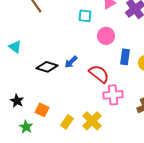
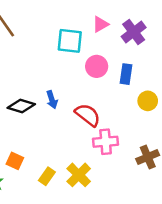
cyan square: (85, 16) -> (70, 41), size x1.5
blue rectangle: (125, 57) -> (126, 74), moved
blue arrow: (71, 62) -> (52, 100), turned -64

